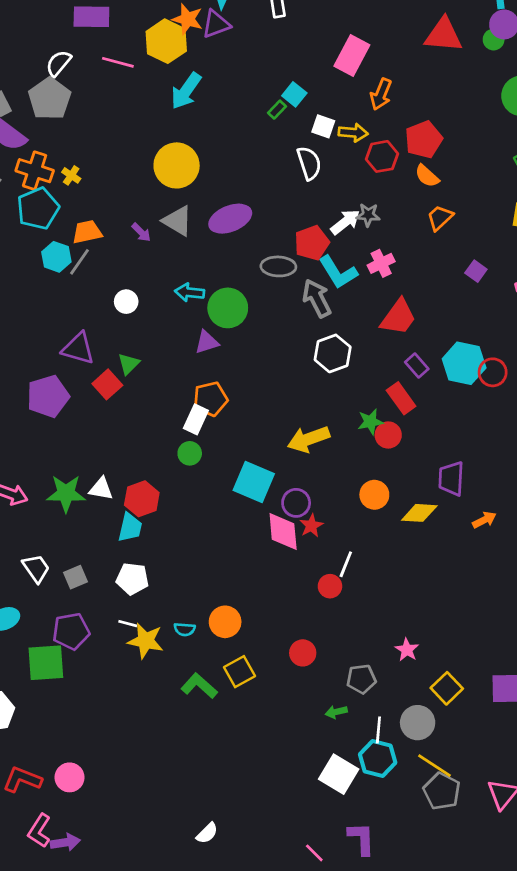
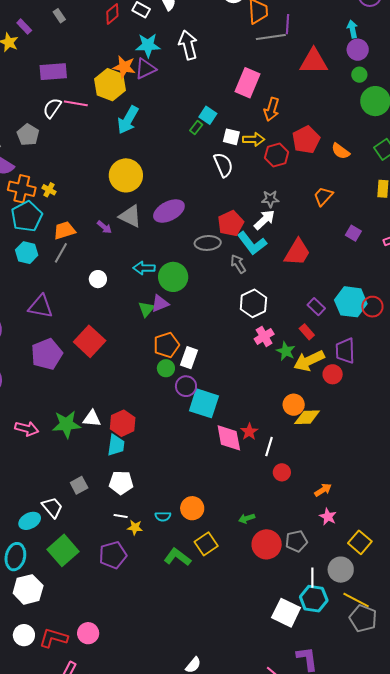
green circle: (494, 40) -> (359, 75), moved
white semicircle: (58, 63) -> (52, 108), moved
gray pentagon: (50, 99) -> (28, 135), size x0.7
orange semicircle: (427, 176) -> (341, 151), moved
white arrow: (345, 222) -> (264, 220), moved
cyan hexagon: (56, 257) -> (27, 253), moved
pink cross: (381, 263) -> (264, 336), moved
gray arrow: (317, 298) -> (238, 264), size x0.7
red trapezoid: (398, 317) -> (297, 252), moved
purple triangle: (78, 348) -> (41, 306), moved
green triangle: (129, 364) -> (146, 309), moved
red square: (107, 384) -> (90, 341), size x1.4
red rectangle: (401, 398) -> (307, 332), size x0.7
white rectangle: (196, 419) -> (189, 358), moved
green star: (370, 422) -> (286, 351), turned -30
red circle: (388, 435) -> (333, 374), moved
yellow arrow: (308, 439) -> (309, 361), moved
green circle: (190, 453) -> (166, 368), moved
purple trapezoid: (451, 479) -> (345, 351), moved
purple circle: (296, 503) -> (186, 386), moved
yellow diamond: (419, 513) -> (307, 417), moved
orange arrow: (484, 520) -> (323, 490), moved
white line: (346, 564) -> (269, 447), moved
white trapezoid: (36, 568) -> (52, 507), moved
red circle: (330, 586) -> (282, 472), moved
purple pentagon: (71, 631) -> (113, 555), moved
yellow star: (146, 641) -> (135, 528), size x0.6
red circle: (303, 653) -> (267, 544), moved, size x1.5
green square: (46, 663) -> (63, 550), turned -32
green arrow: (336, 712) -> (247, 518), moved

